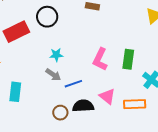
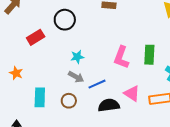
red rectangle: (16, 32) -> (36, 37), size x0.7
brown circle: (60, 113) -> (69, 101), moved

